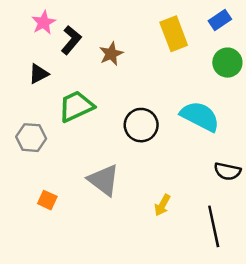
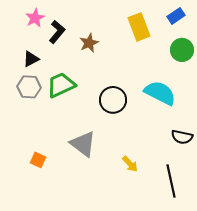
gray hexagon: (31, 138) -> (29, 87), moved
yellow arrow: (162, 205) -> (130, 164), turned -72

